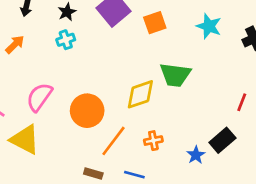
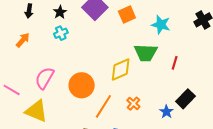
cyan star: (209, 26) -> (161, 25), moved
red line: (242, 102) -> (175, 63), moved
orange cross: (153, 141) -> (133, 104), turned -32

